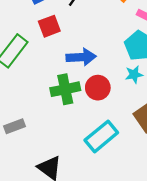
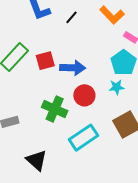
red square: (49, 26) -> (45, 61), moved
green cross: (65, 89) -> (55, 109), moved, turned 30

